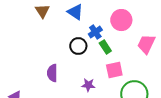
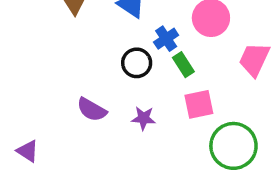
purple semicircle: (52, 73) -> (92, 110), turned -60
purple star: (88, 85) -> (144, 118), moved

